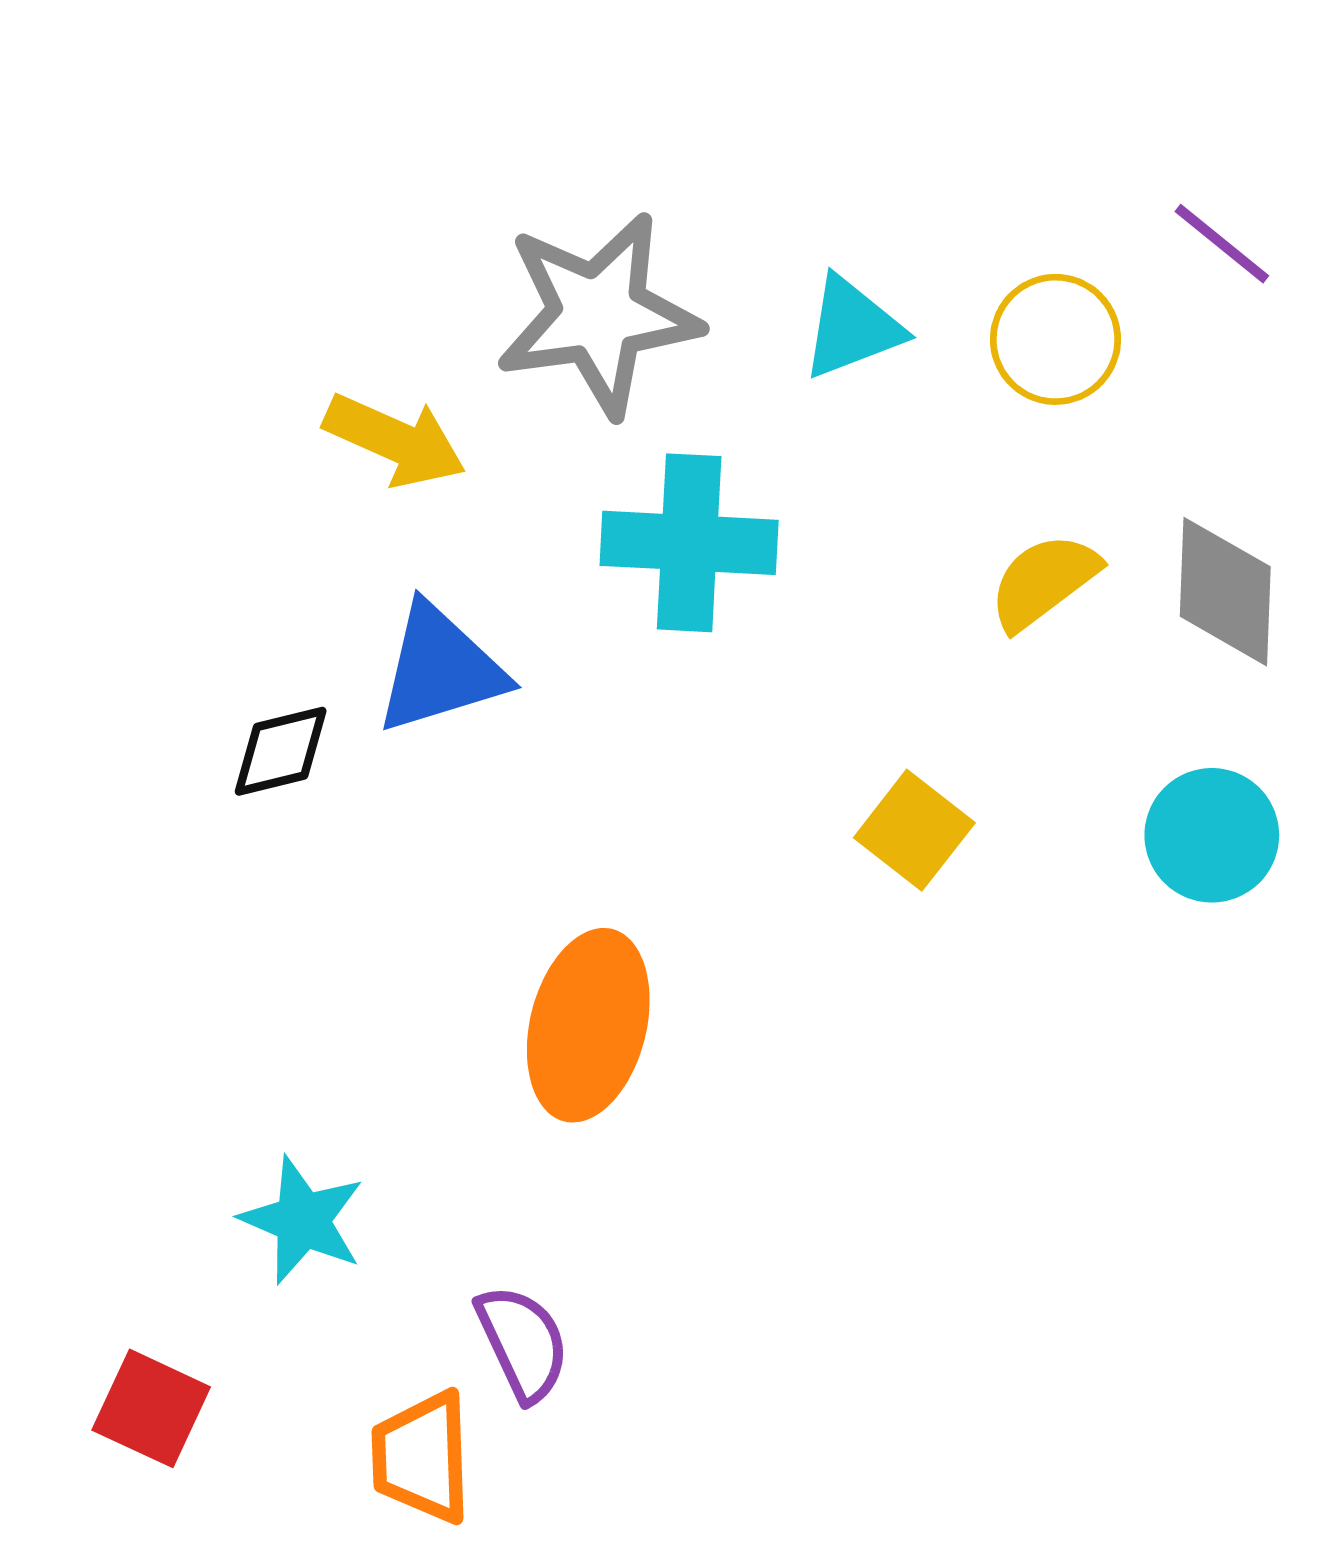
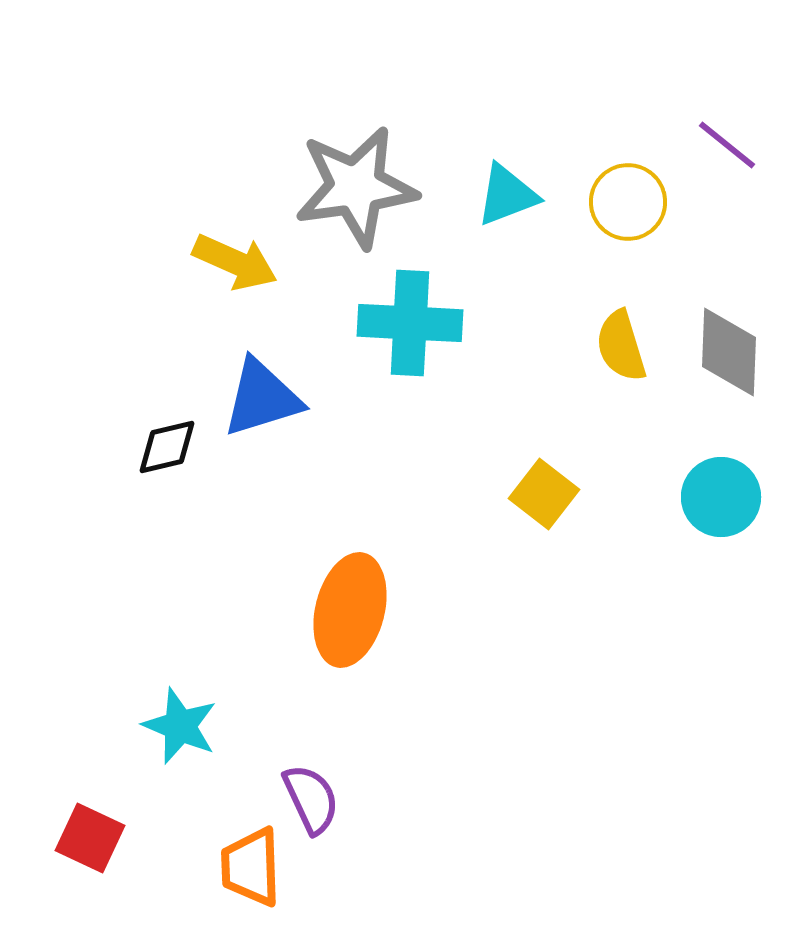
yellow semicircle: (1044, 581) -> (621, 346), turned -70

